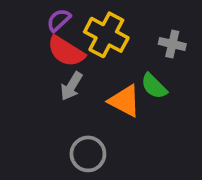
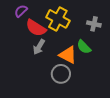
purple semicircle: (59, 20) -> (21, 11), moved
gray circle: (88, 154) -> (61, 74), moved

